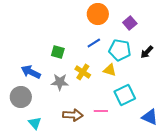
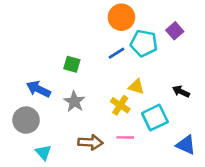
purple square: (130, 23) -> (175, 31), moved
cyan pentagon: (120, 50) -> (144, 43), moved
black arrow: (147, 52) -> (181, 92), moved, turned 72
yellow cross: (83, 72) -> (120, 105), moved
gray star: (60, 82) -> (74, 101), turned 30

